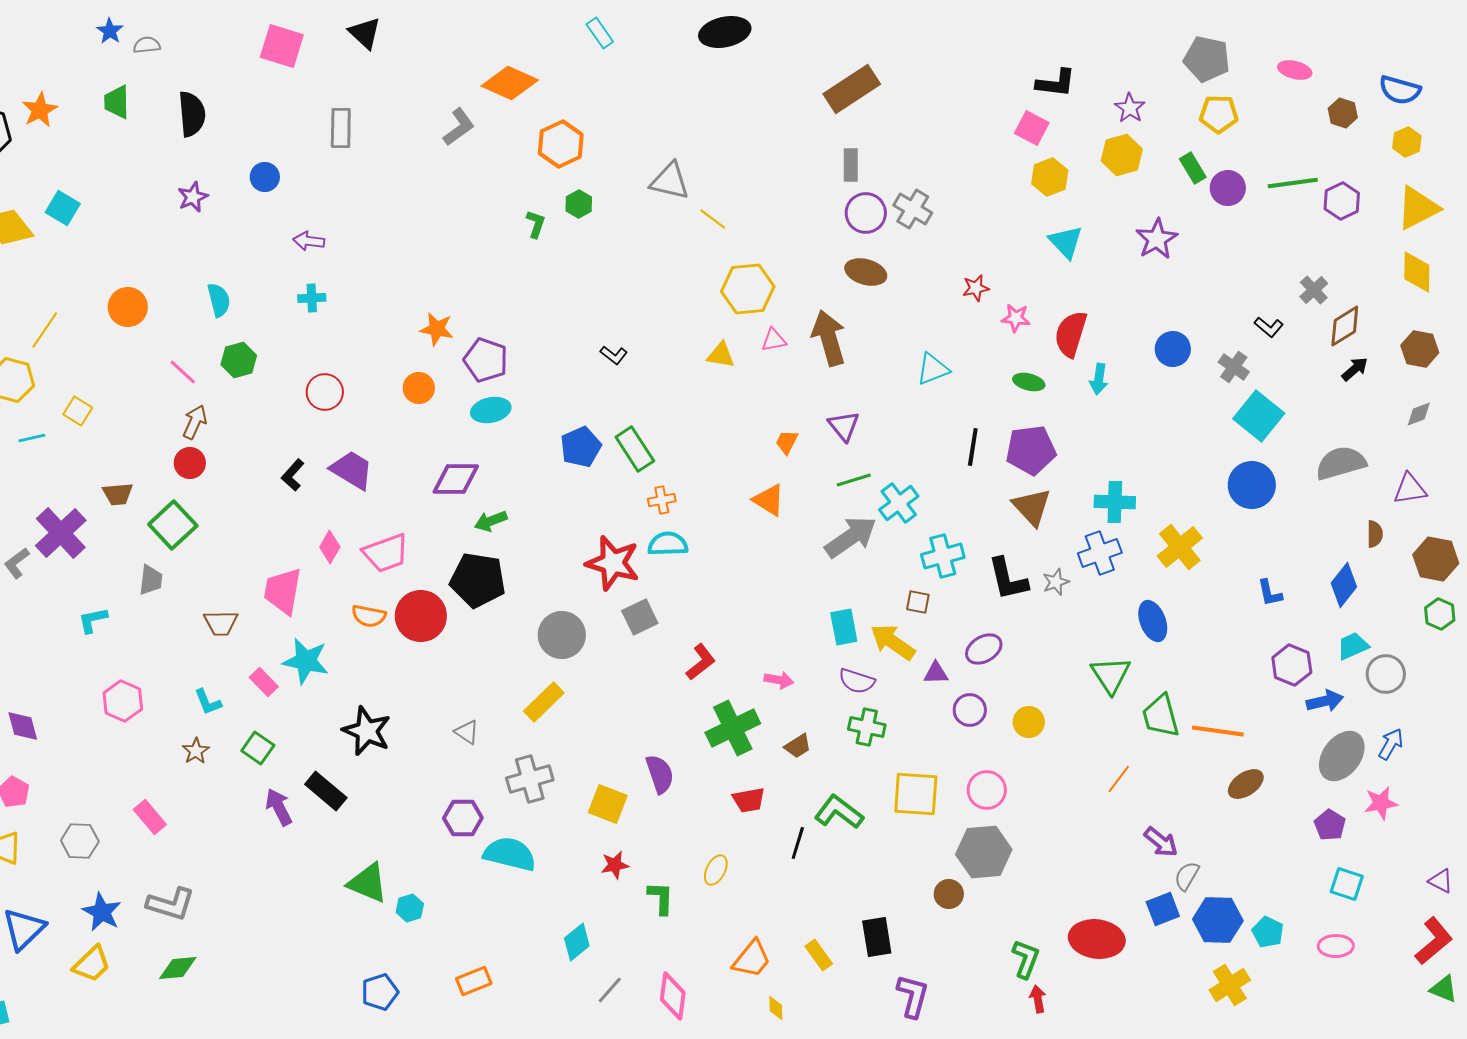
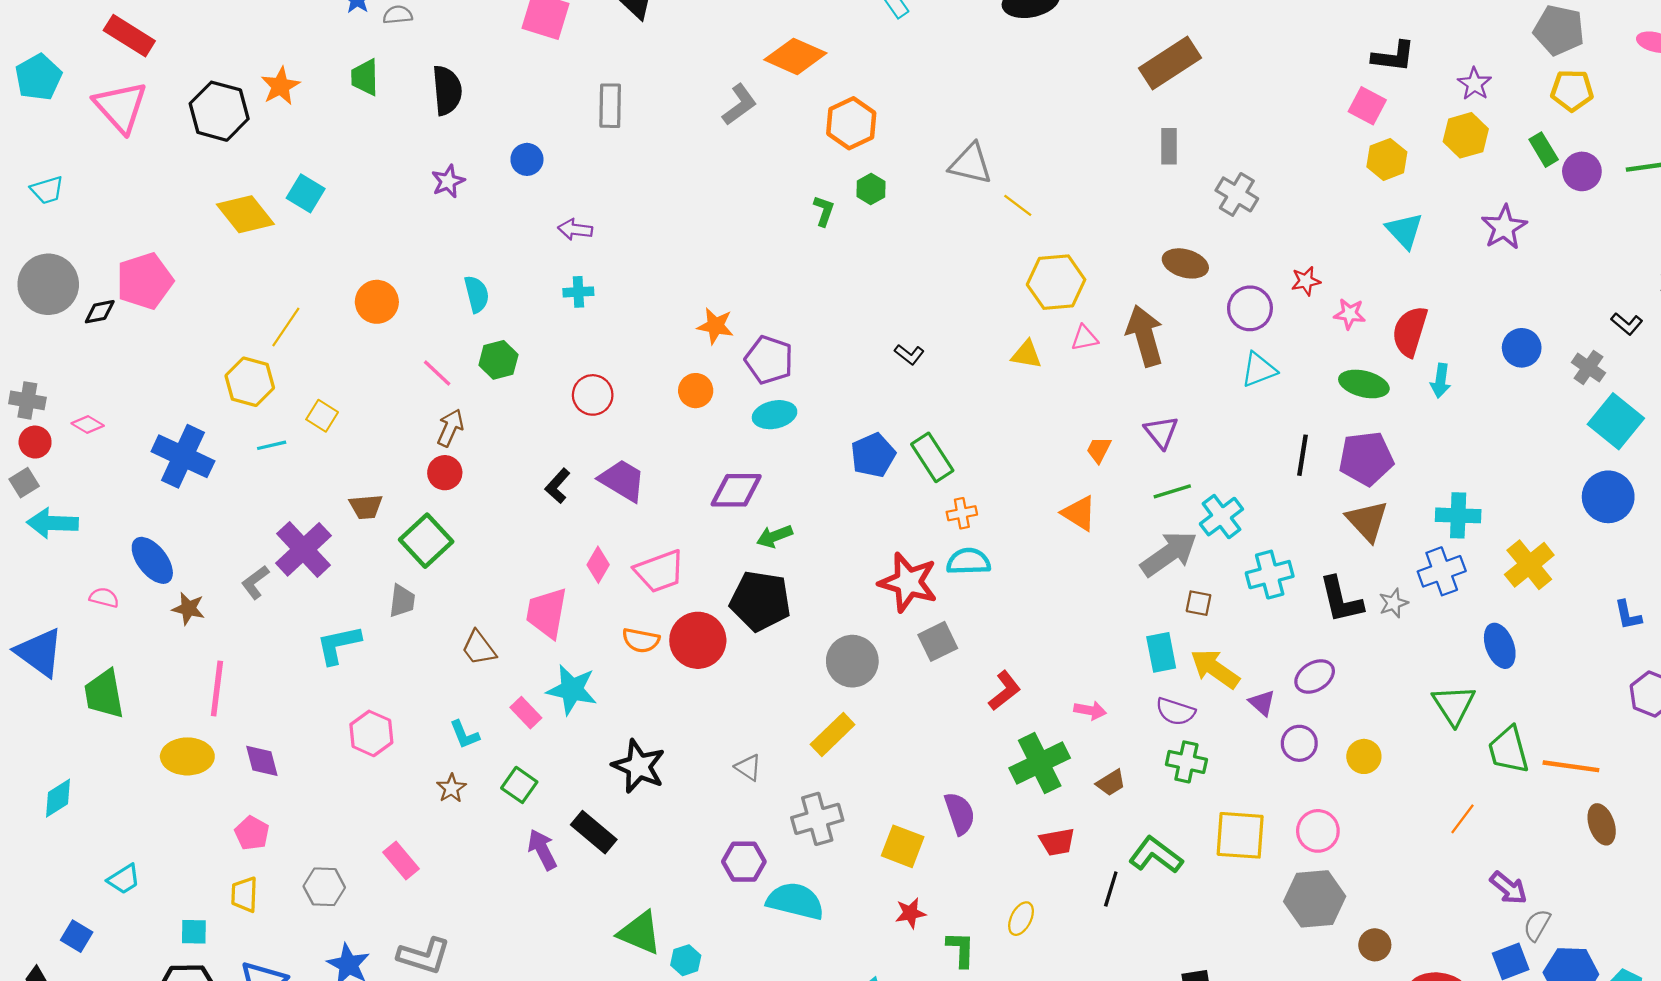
purple circle: (866, 213) -> (1250, 308), moved
green ellipse: (1029, 382) -> (1364, 384), size x1.4
brown square: (918, 602) -> (1198, 603), moved
cyan L-shape: (93, 620) -> (339, 645), size x1.4
brown trapezoid: (221, 623) -> (479, 648), turned 54
purple triangle: (936, 673) -> (1262, 703), turned 44
brown ellipse: (1246, 784) -> (1602, 824), turned -75
brown circle: (949, 894) -> (1375, 945), moved

